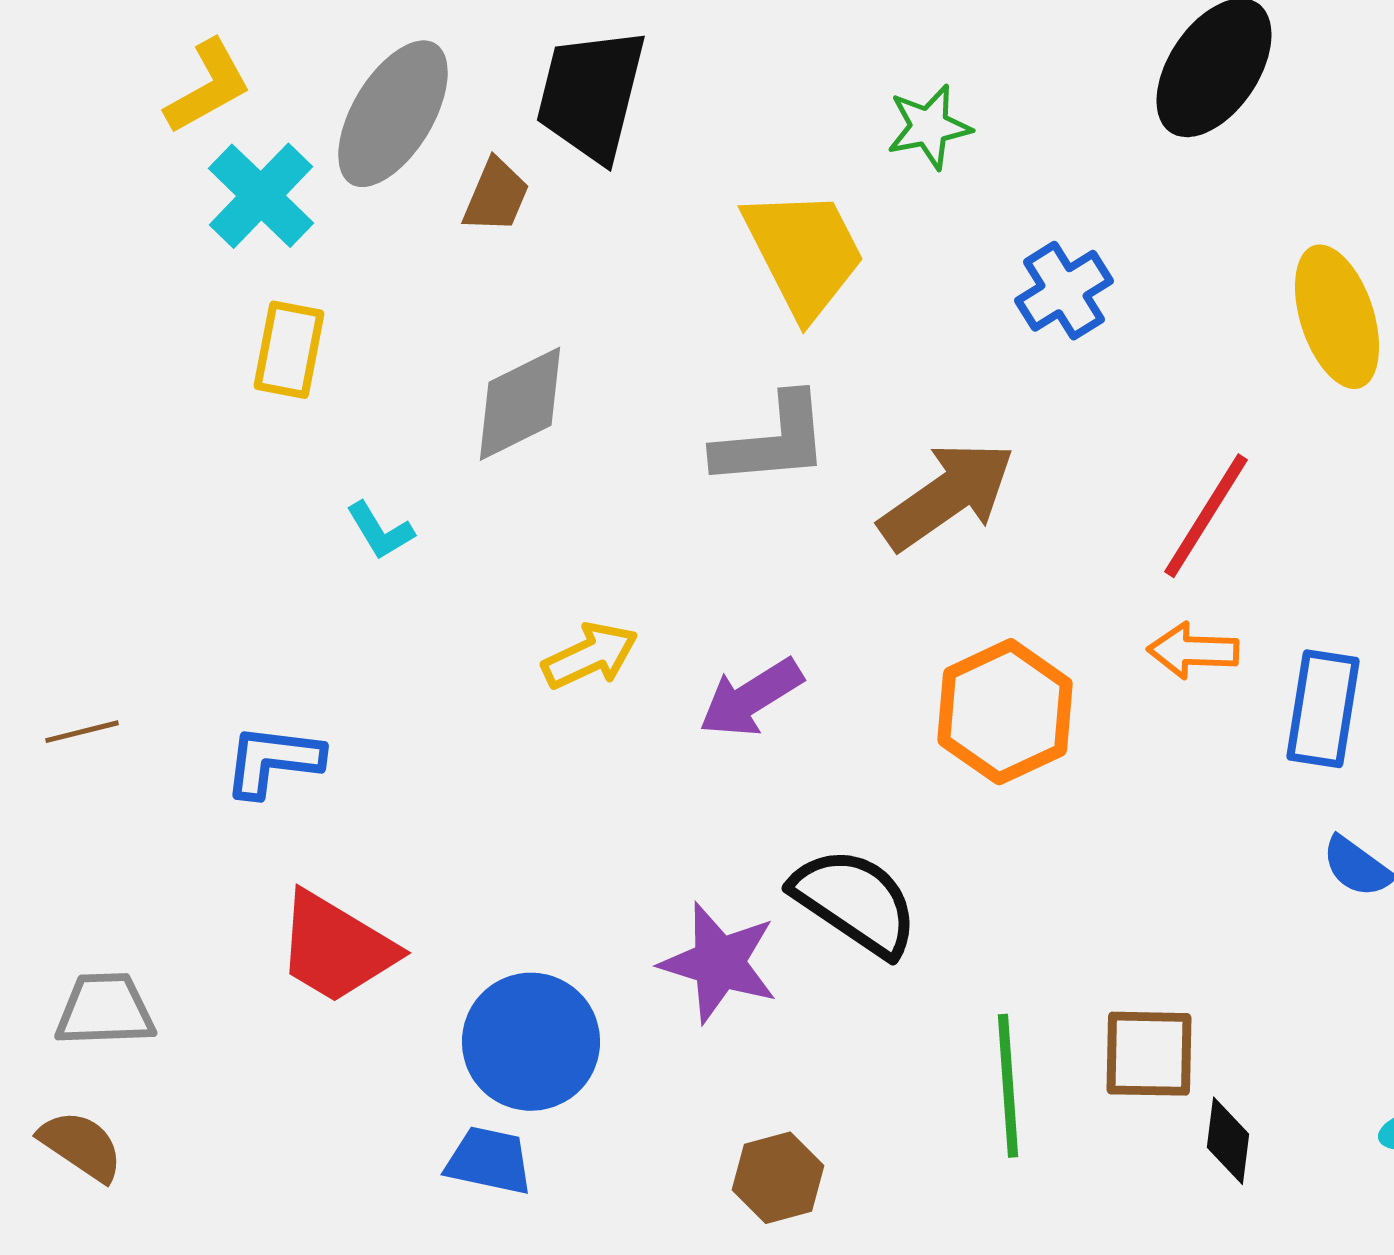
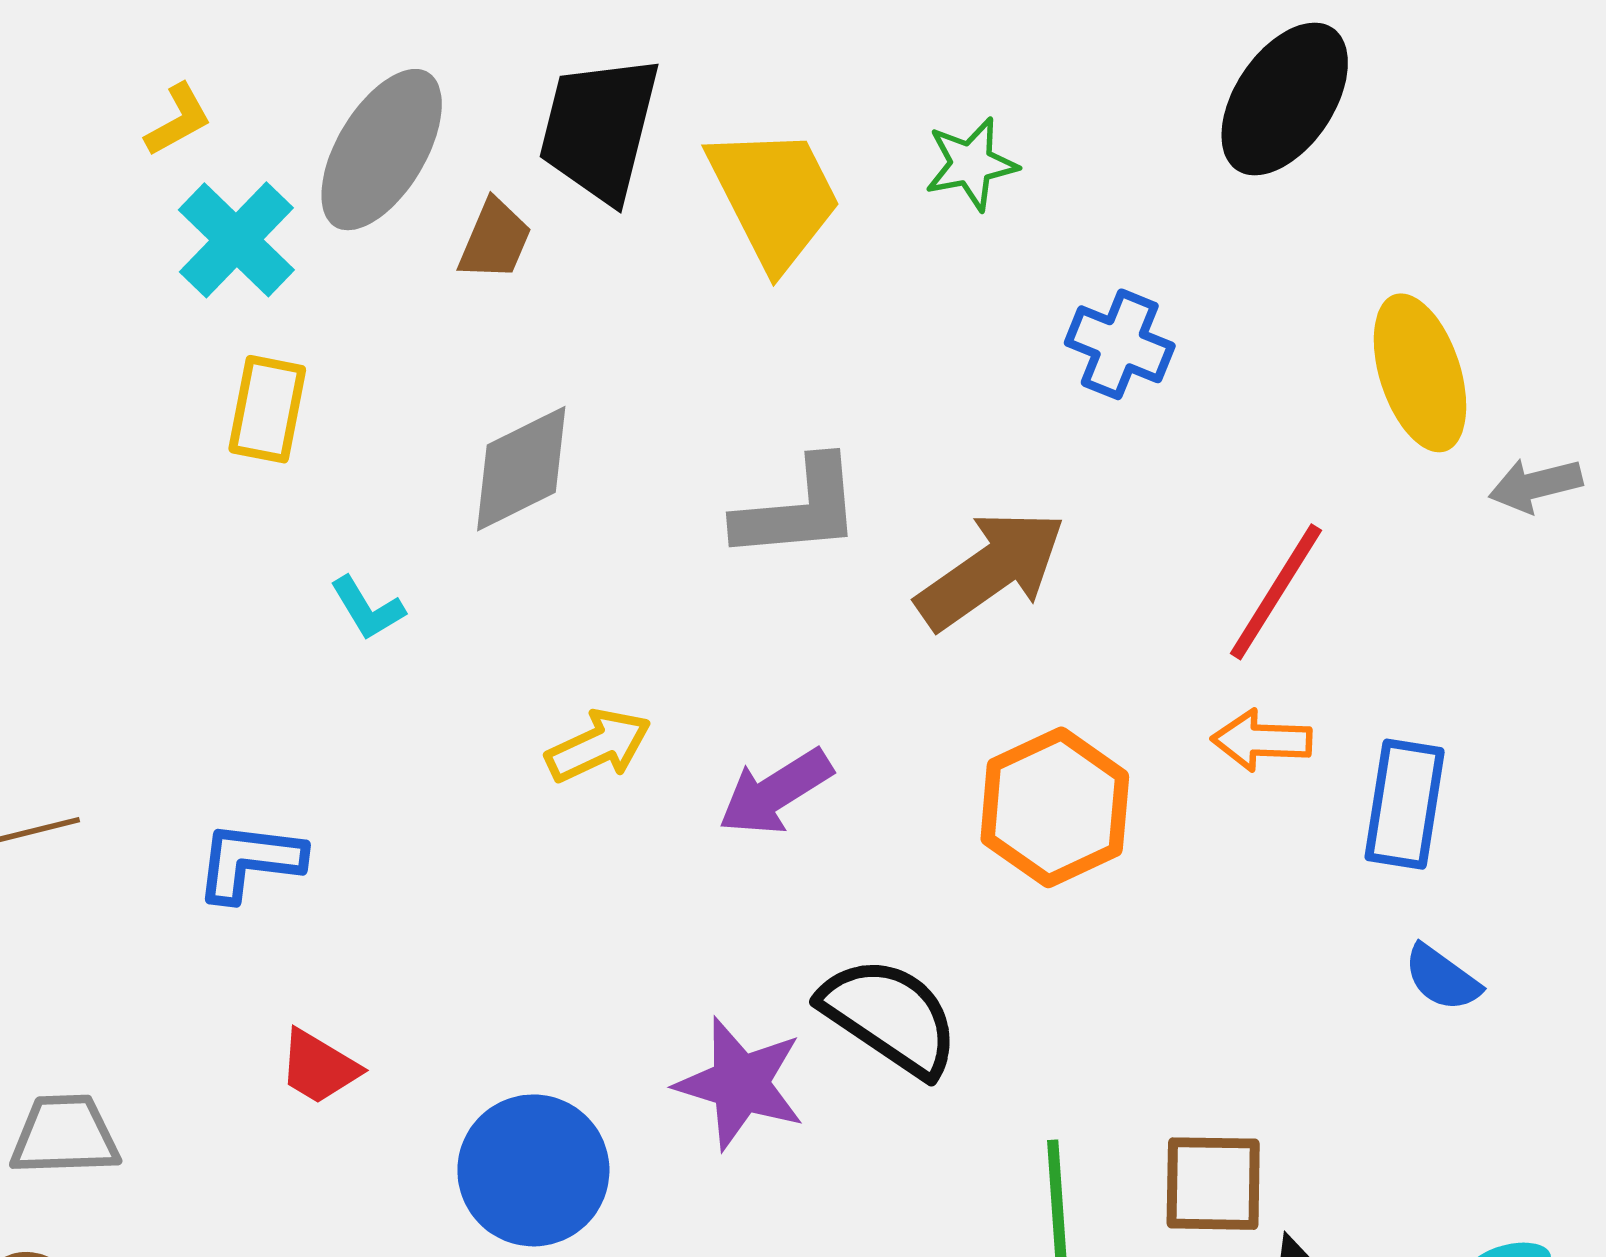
yellow L-shape: (208, 87) -> (178, 120), size x0.7
yellow trapezoid: (804, 253) -> (774, 197), moved
blue cross: (1064, 291) -> (1120, 344), turned -36
red trapezoid: (336, 948) -> (319, 1067), size x0.6

